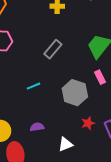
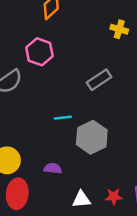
gray hexagon: (75, 93) -> (92, 137), moved
red star: (88, 123) -> (114, 196), moved

